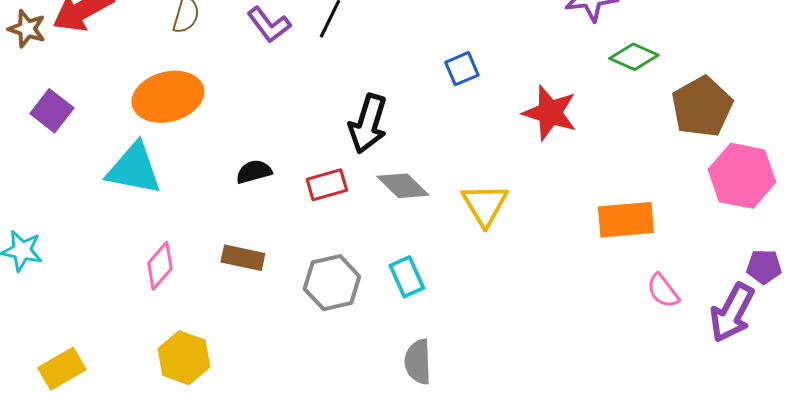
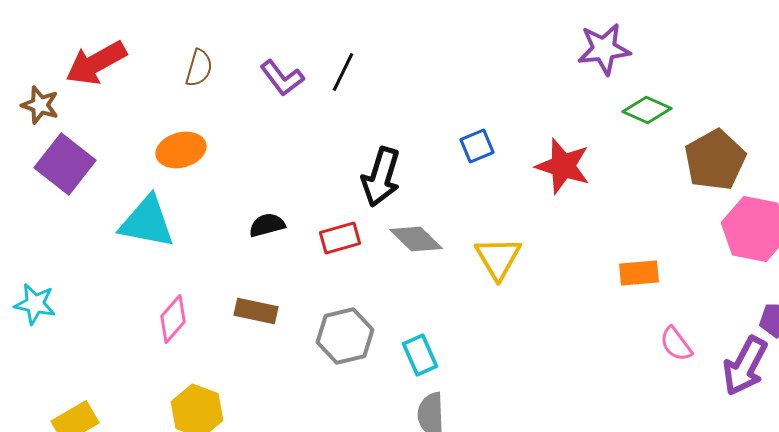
brown star: (27, 29) -> (40, 105), moved
blue square: (462, 69) -> (477, 146), moved
orange ellipse: (168, 97) -> (181, 150), size x0.7
purple square: (52, 111) -> (65, 164), size x1.4
orange rectangle: (626, 220) -> (639, 273), size x0.7
cyan rectangle: (407, 277) -> (420, 355), moved

